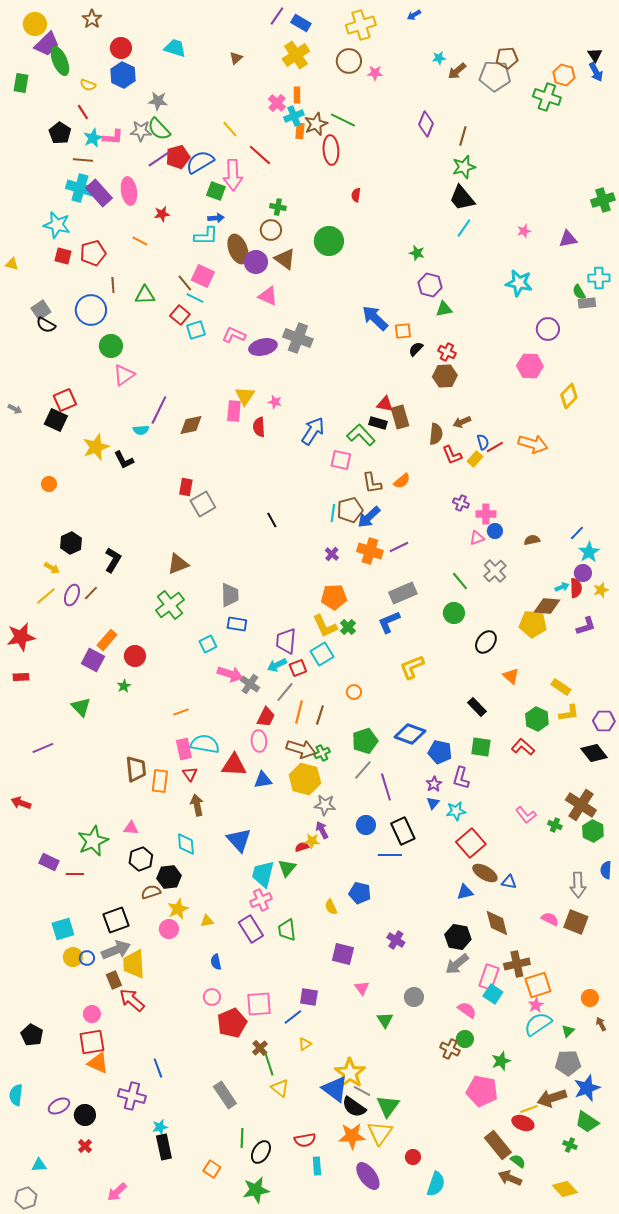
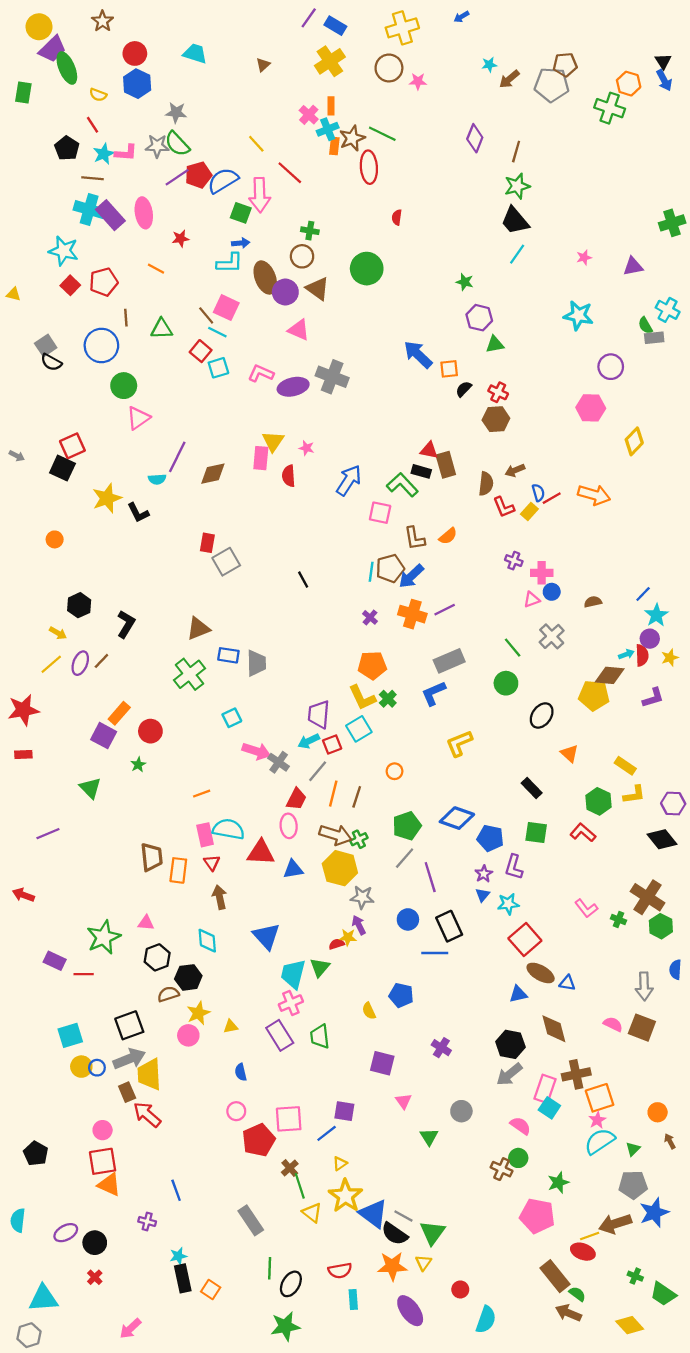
red square: (63, 256) -> (70, 285), turned 30
cyan cross: (599, 278) -> (668, 310), turned 30
blue rectangle: (237, 624) -> (228, 655), moved
yellow star: (350, 1073) -> (345, 1196), moved
purple cross: (132, 1096) -> (147, 1221), size x0.6
green trapezoid: (587, 1122) -> (663, 1294), moved
yellow triangle: (380, 1133) -> (424, 1263), size x0.6
cyan triangle: (39, 1165) -> (43, 1298), size x1.8
orange square: (212, 1169) -> (211, 1289), moved

